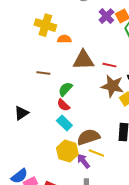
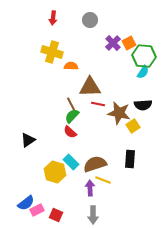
red line: (109, 65) -> (98, 104), moved
brown line: (43, 73) -> (71, 104), moved, turned 56
cyan rectangle: (64, 123) -> (71, 162), moved
yellow hexagon: (67, 151) -> (55, 172), moved
purple arrow: (83, 161) -> (90, 188), turned 35

